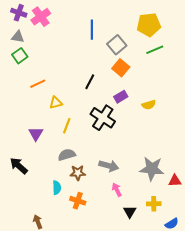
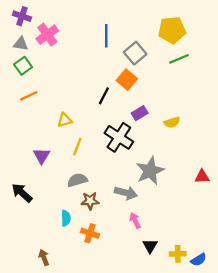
pink cross: (41, 17) -> (47, 35), moved
orange square: (121, 68) -> (127, 80), moved
orange line: (38, 84) -> (29, 96), moved
gray star: (152, 169) -> (150, 171), moved, turned -30
red triangle: (175, 181) -> (202, 177), moved
yellow cross: (154, 204) -> (178, 254), moved

